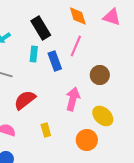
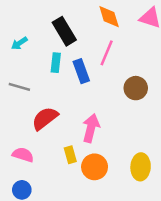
pink arrow: (73, 99) -> (91, 128), moved
yellow ellipse: (103, 116) -> (141, 167), moved, turned 50
orange circle: (87, 140) -> (95, 167), moved

